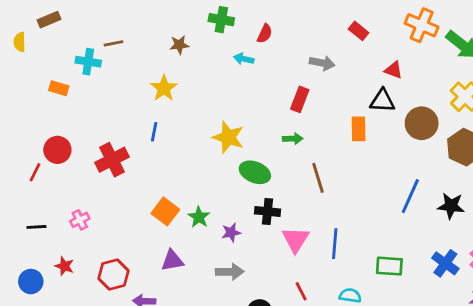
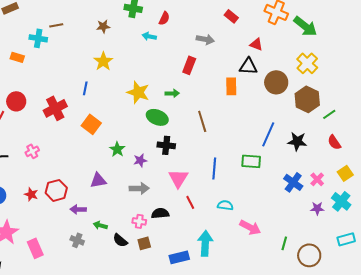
yellow star: (164, 88) -> (103, 61), moved
green arrow: (293, 139) -> (172, 93), moved
orange square: (165, 211) -> (91, 124), moved
pink triangle: (296, 240) -> (178, 178), moved
red star: (64, 266) -> (31, 194), moved
green rectangle: (389, 266) -> (251, 161), moved

